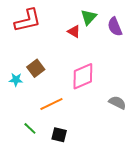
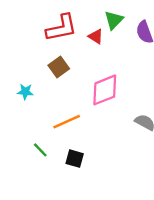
red L-shape: (28, 20) -> (61, 28), moved
brown square: (36, 68) -> (59, 67), moved

